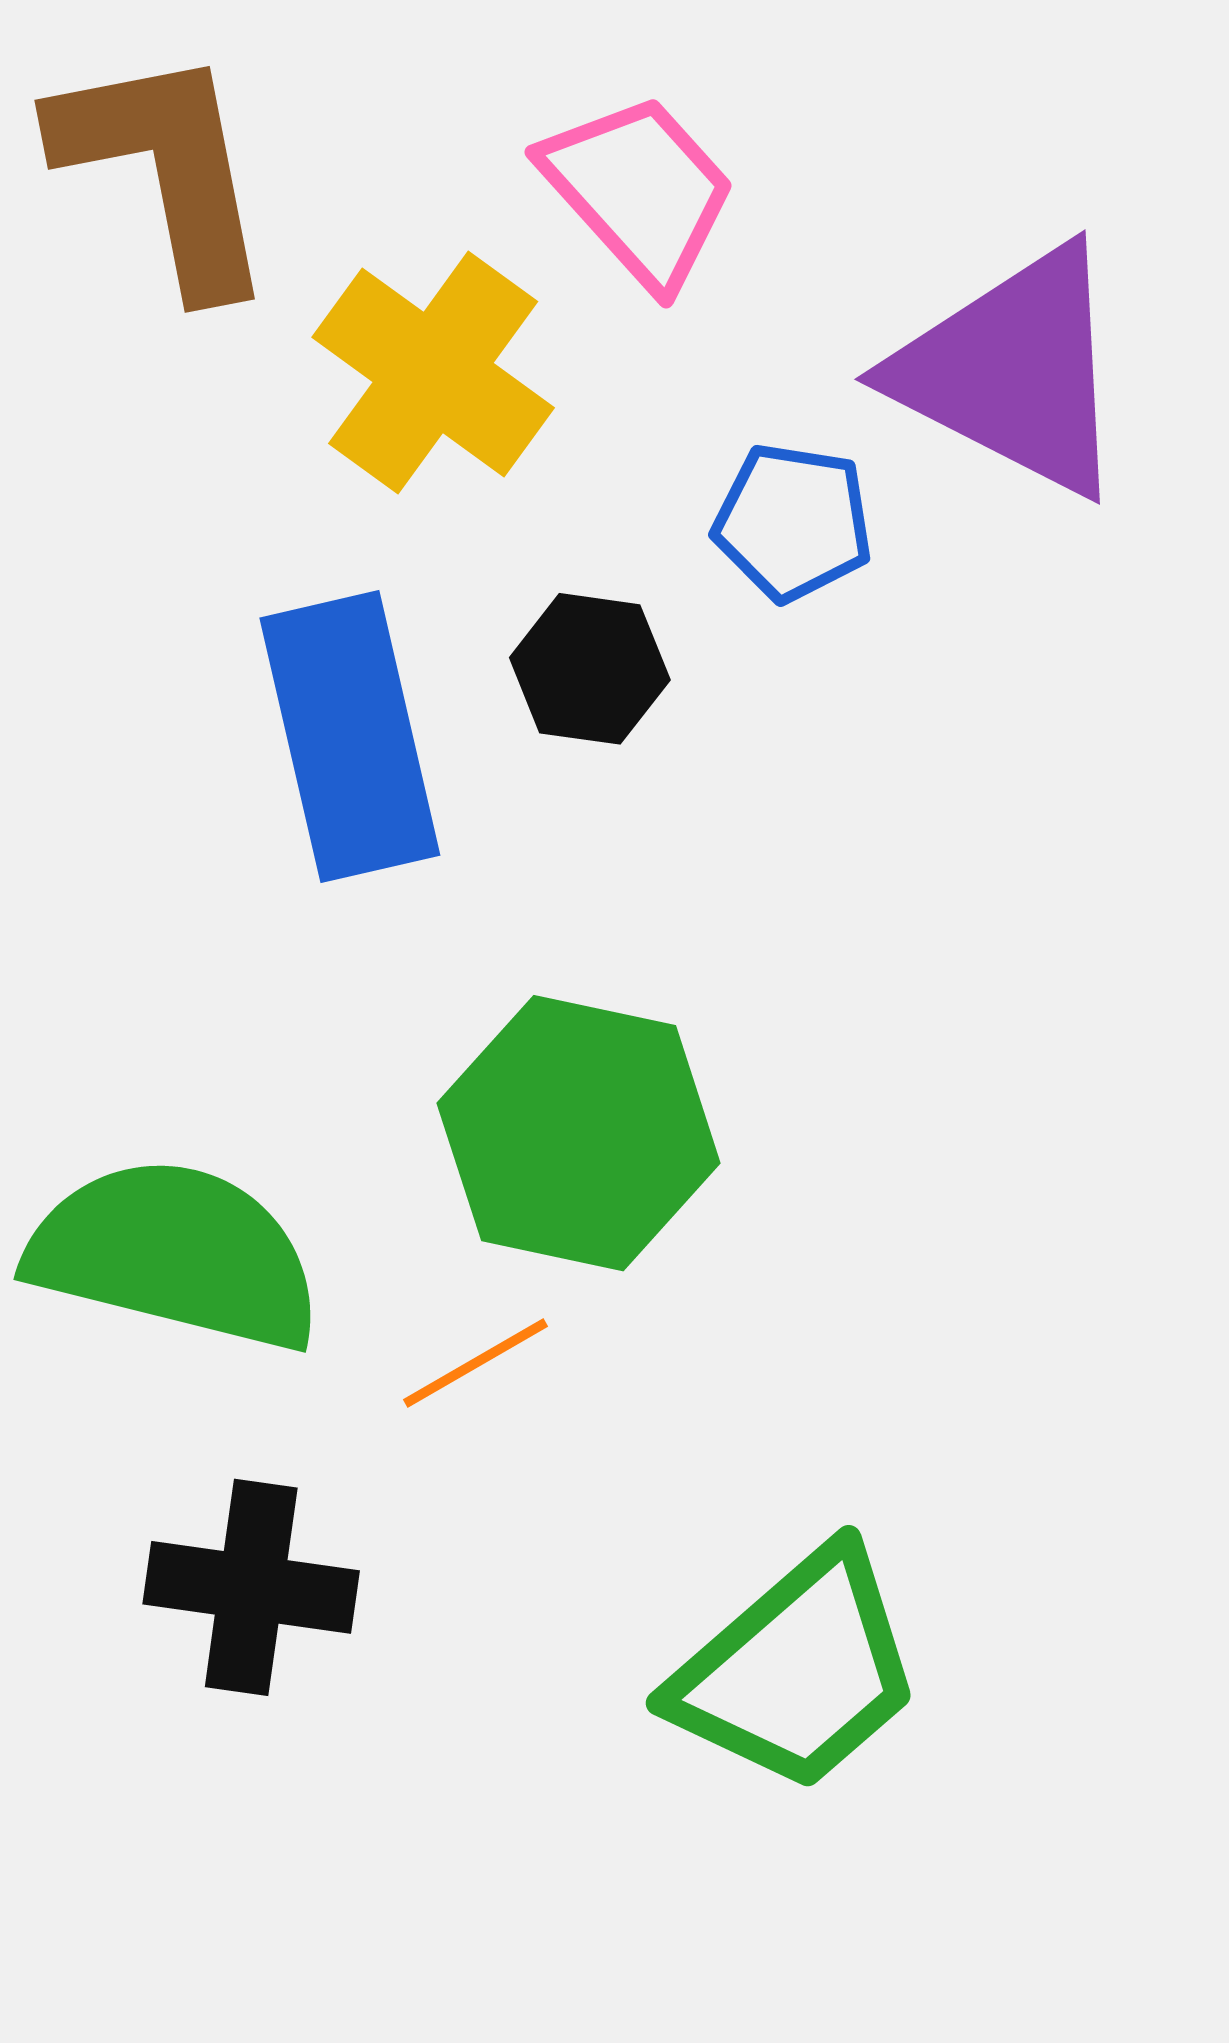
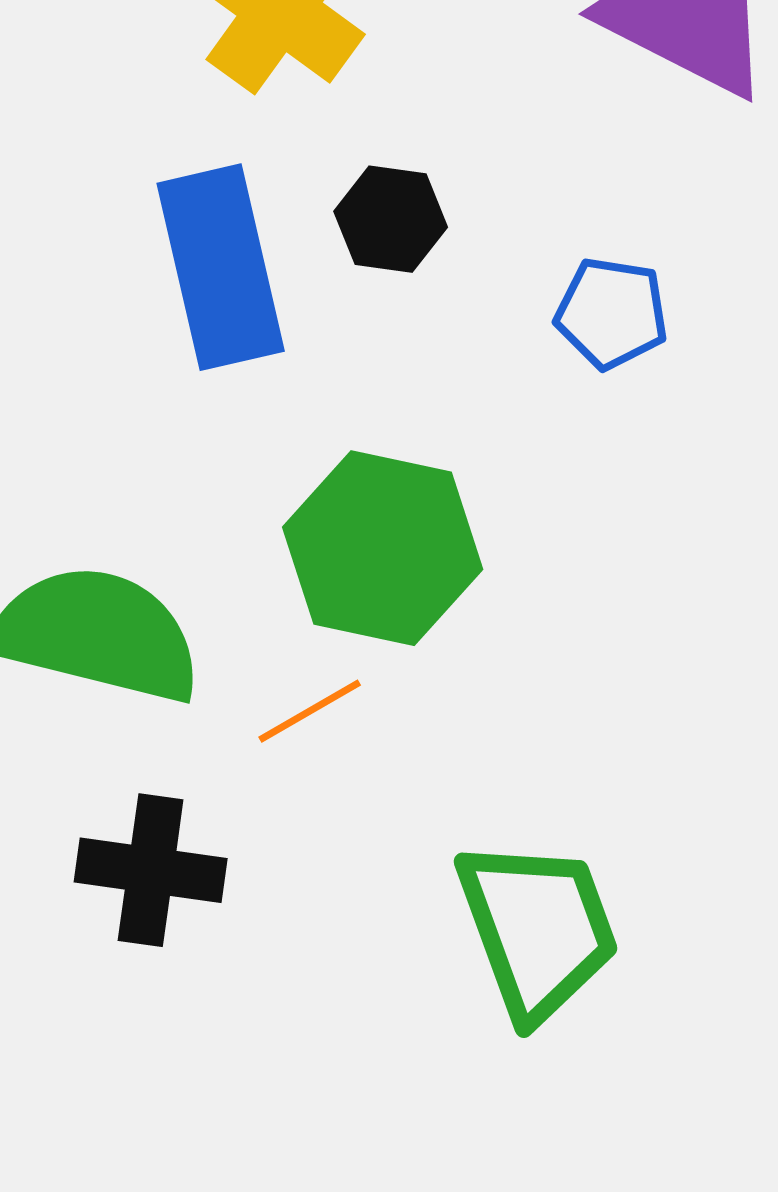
blue pentagon: (793, 522) -> (612, 313), moved
green trapezoid: (797, 1671) -> (538, 929), turned -69

